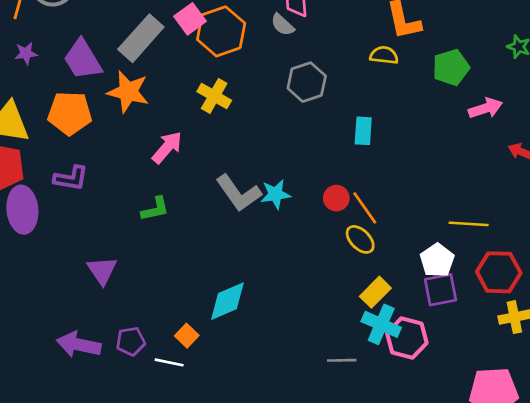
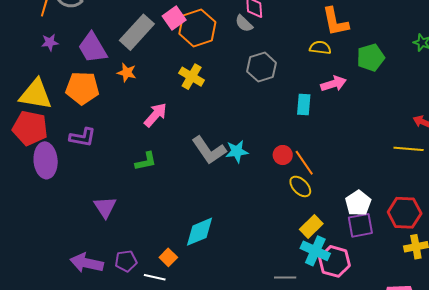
orange star: (128, 92) -> (127, 73), size x0.6
pink arrow: (485, 108) -> (333, 84), moved
yellow line: (469, 224) -> (409, 149), moved

